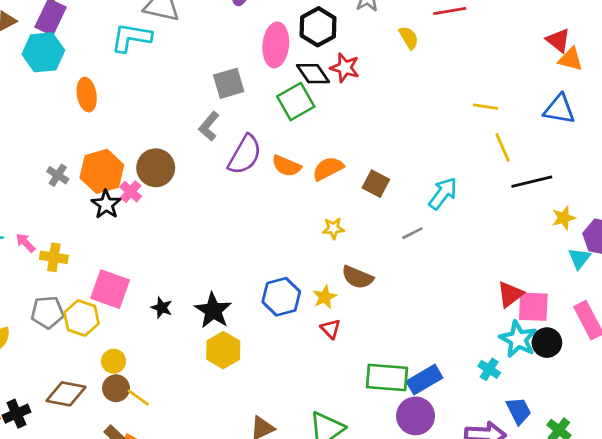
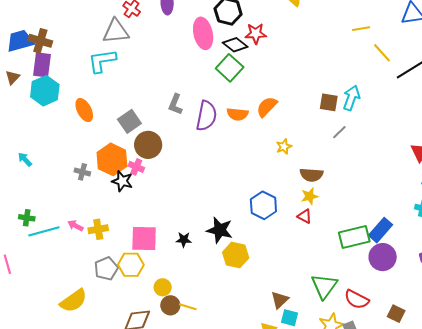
gray square: (229, 83) -> (129, 121), moved
brown square: (376, 184) -> (329, 102), moved
yellow star: (325, 297) -> (310, 196), moved, turned 30

